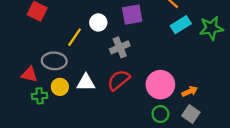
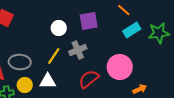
yellow line: (75, 37) -> (54, 56), moved
red semicircle: (119, 80) -> (89, 79), moved
pink circle: (160, 85) -> (120, 67), moved

